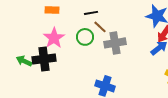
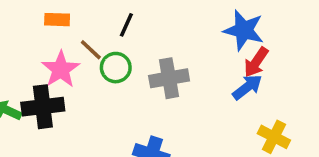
black line: (91, 13) -> (126, 25), turned -56
brown line: (100, 27) -> (91, 50), moved

